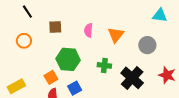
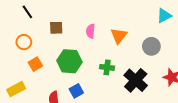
cyan triangle: (160, 15) -> (164, 16), turned -35
orange square: (51, 77) -> (35, 64), moved

